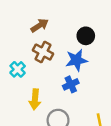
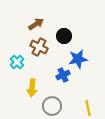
black circle: (86, 36) -> (64, 36), moved
blue star: (77, 60) -> (78, 59), moved

